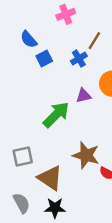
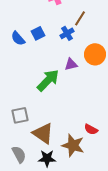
blue semicircle: (29, 39) -> (18, 38), moved
brown star: (86, 155) -> (73, 145), moved

